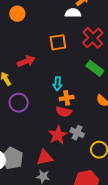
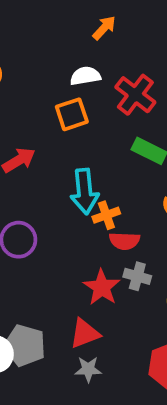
white semicircle: (73, 13) -> (85, 76), moved
cyan arrow: (57, 84) -> (85, 191), size x1.6
red semicircle: (64, 112) -> (124, 241), moved

